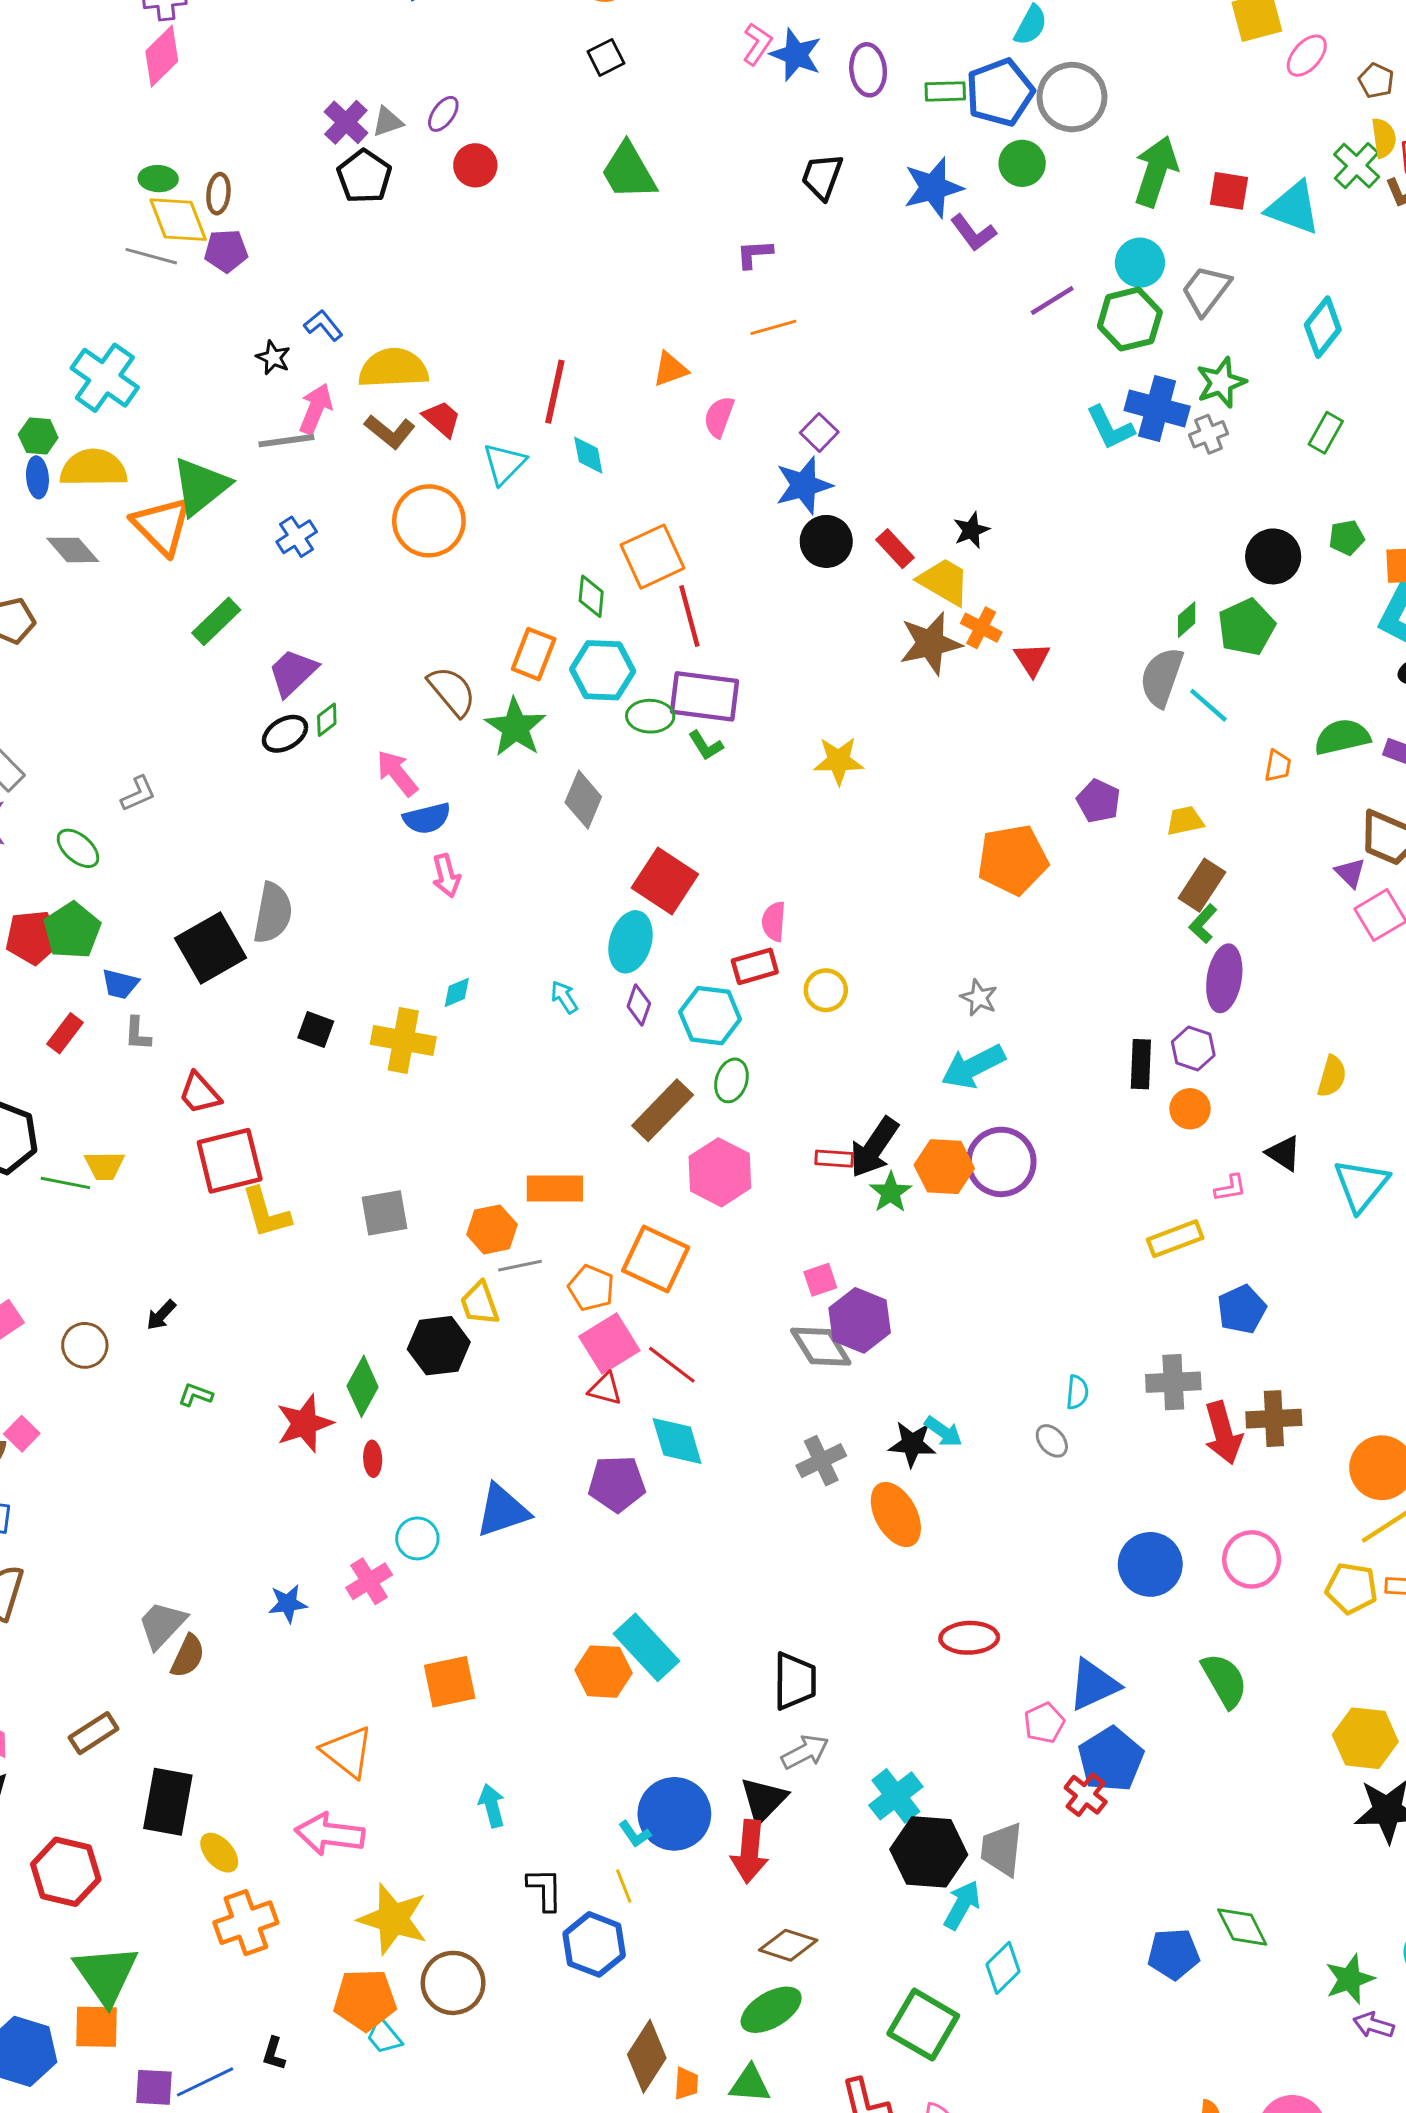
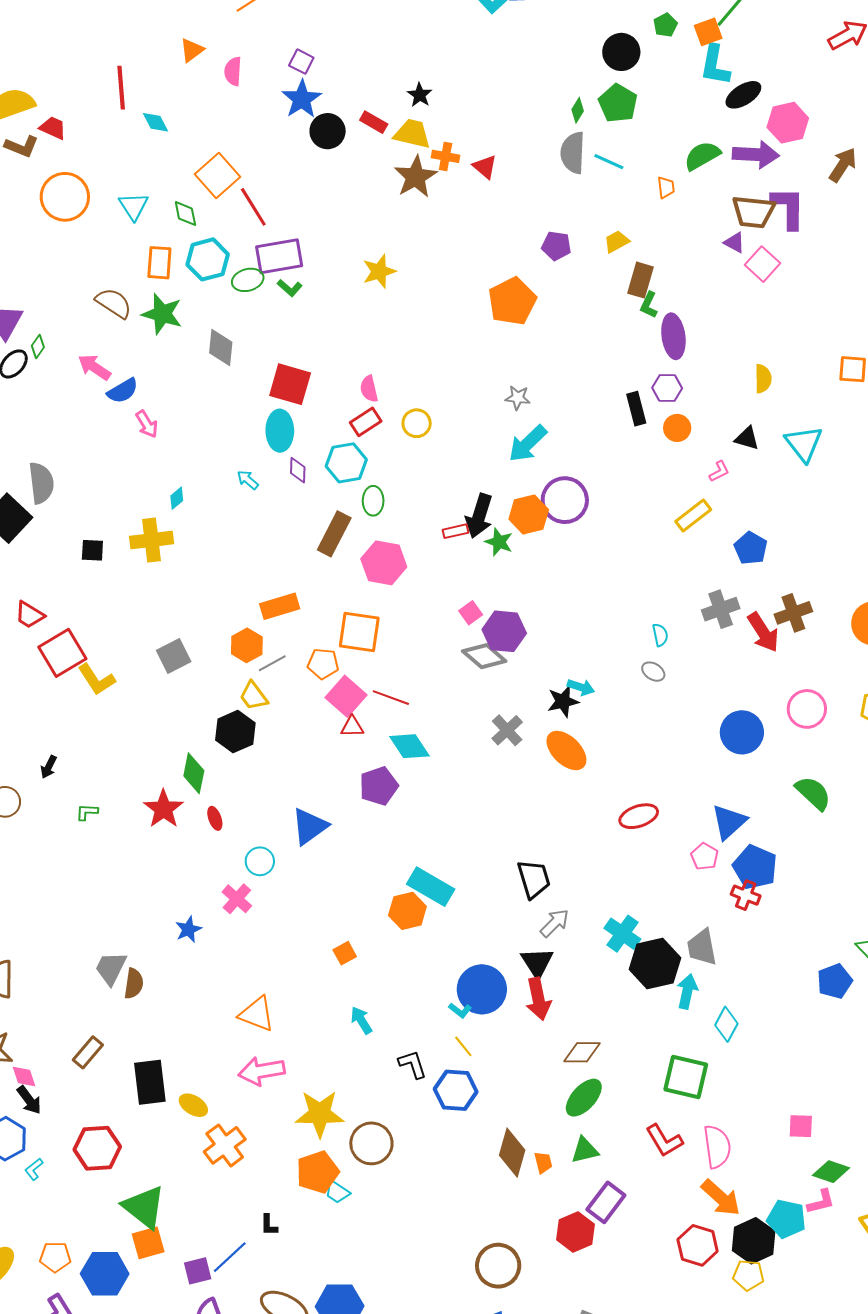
cyan triangle: (504, 464) -> (133, 206), moved
orange square: (450, 1682) -> (345, 953), moved, size x0.6

